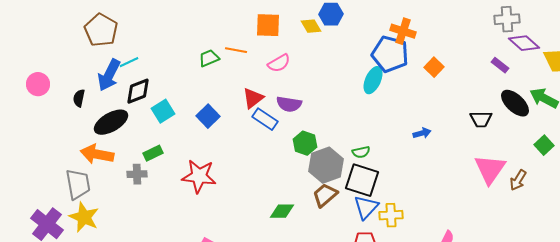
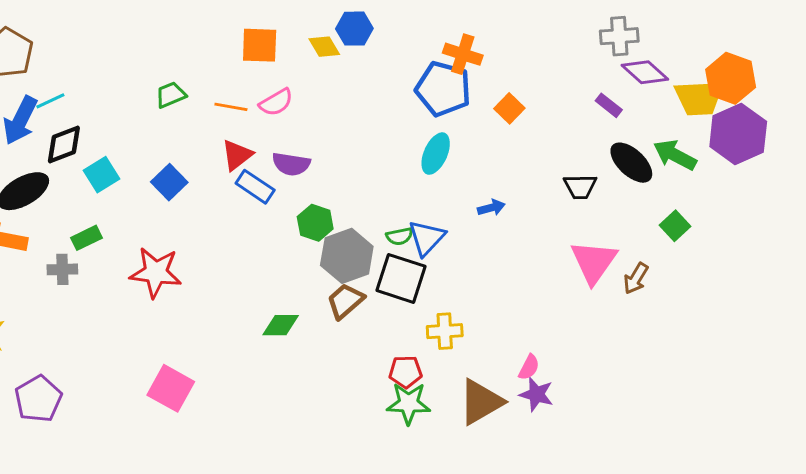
orange line: (236, 50) -> (231, 107), moved
cyan ellipse: (373, 80) -> (436, 154), moved
blue triangle: (366, 207) -> (427, 238), moved

